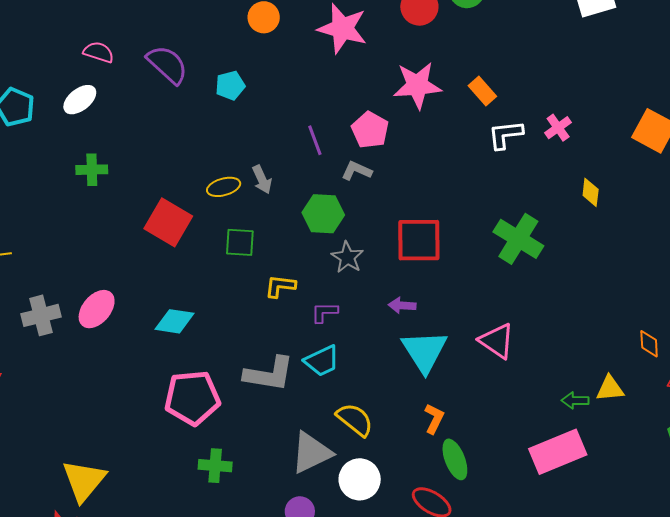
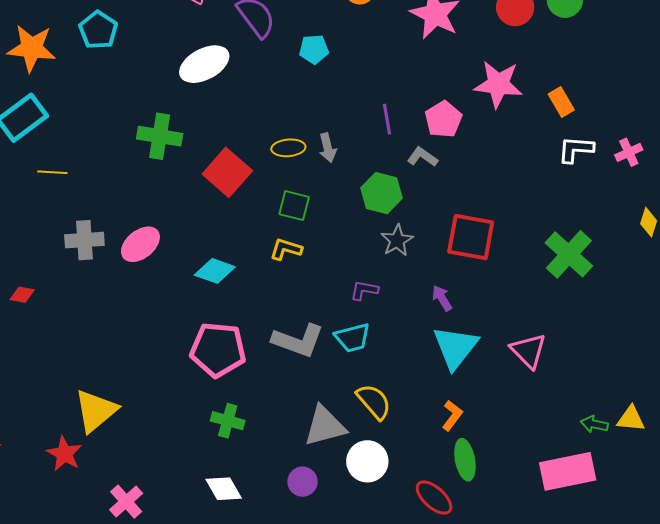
white ellipse: (80, 100) -> (204, 64), moved, size x1.4
green cross: (92, 170) -> (160, 136), moved, size x1.4
yellow L-shape: (280, 286) -> (286, 249), moved
purple arrow: (402, 305) -> (442, 298), turned 44

